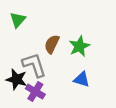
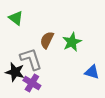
green triangle: (18, 20) -> (16, 18), turned -35
blue triangle: (82, 79) -> (92, 72), moved

